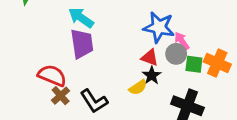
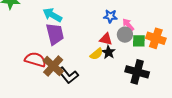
blue star: (159, 27) -> (110, 16), size x0.6
yellow semicircle: (138, 87) -> (96, 54), moved
brown cross: (61, 96) -> (53, 66), moved, size x1.5

